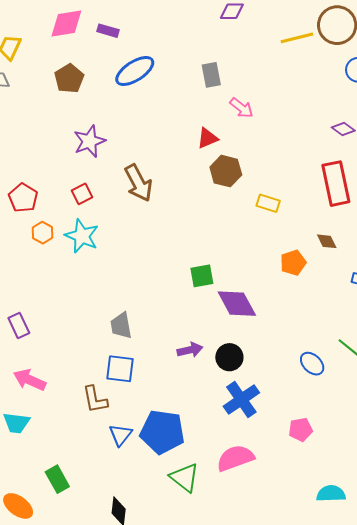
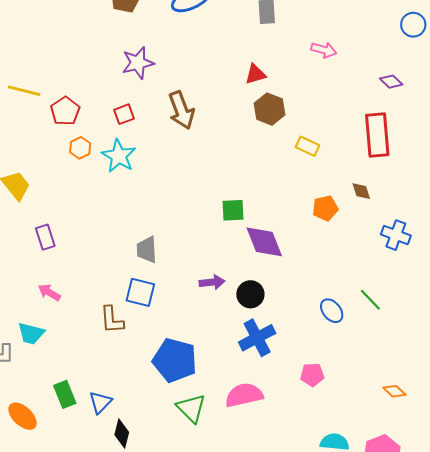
pink arrow: (242, 108) -> (324, 50), moved, turned -30
pink arrow: (30, 380) -> (49, 292), size x0.7
blue triangle: (120, 435) -> (100, 402), moved

